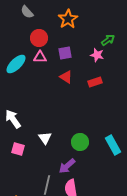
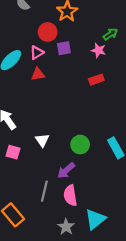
red circle: (39, 38) -> (48, 32), moved
pink triangle: (40, 57) -> (37, 53), turned -32
red triangle: (66, 77) -> (38, 74), moved, turned -40

